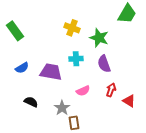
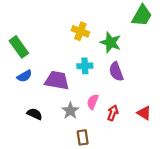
green rectangle: (15, 31) -> (19, 47), moved
red arrow: (111, 90) -> (113, 113), moved
pink semicircle: (83, 91) -> (93, 102), turned 136
gray star: (62, 108) -> (70, 111), moved

